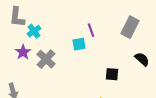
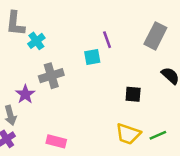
purple star: (23, 52) -> (25, 94), moved
gray cross: (46, 59) -> (51, 76), turned 30

